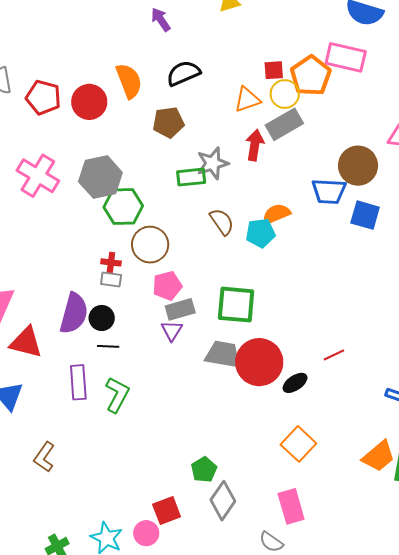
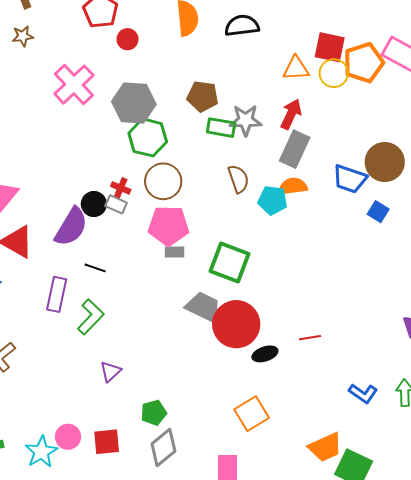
red square: (274, 70) -> (330, 47), size x1.5
red circle: (89, 102) -> (128, 39), moved, size x0.6
brown pentagon: (168, 122) -> (203, 96), moved
gray rectangle: (284, 124) -> (295, 149), moved, turned -51
blue square: (365, 215) -> (378, 212), size x0.7
pink pentagon: (167, 286) -> (168, 226), size x1.4
gray rectangle: (180, 309) -> (175, 252), size x0.7
black circle: (102, 318) -> (94, 204), moved
purple triangle: (172, 331) -> (110, 372), moved
pink circle: (146, 533) -> (68, 437), moved

